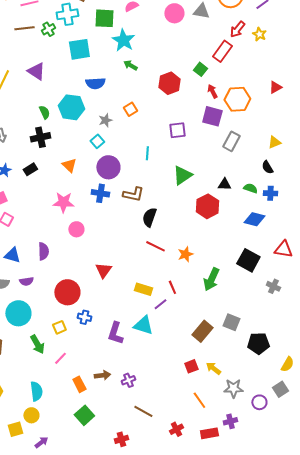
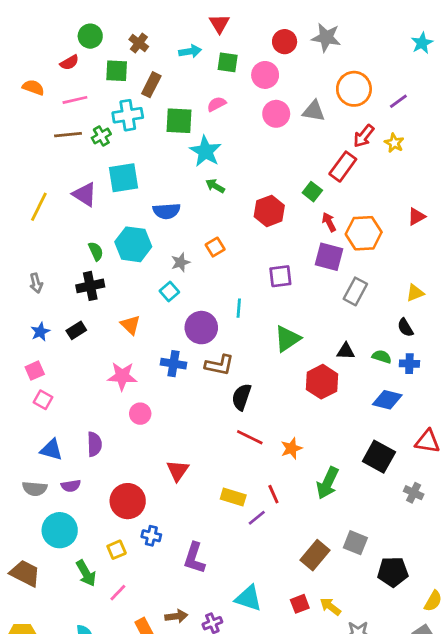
cyan square: (79, 49) -> (124, 178), moved
purple circle: (108, 167) -> (201, 328), moved
cyan triangle: (143, 325) -> (248, 598), moved

